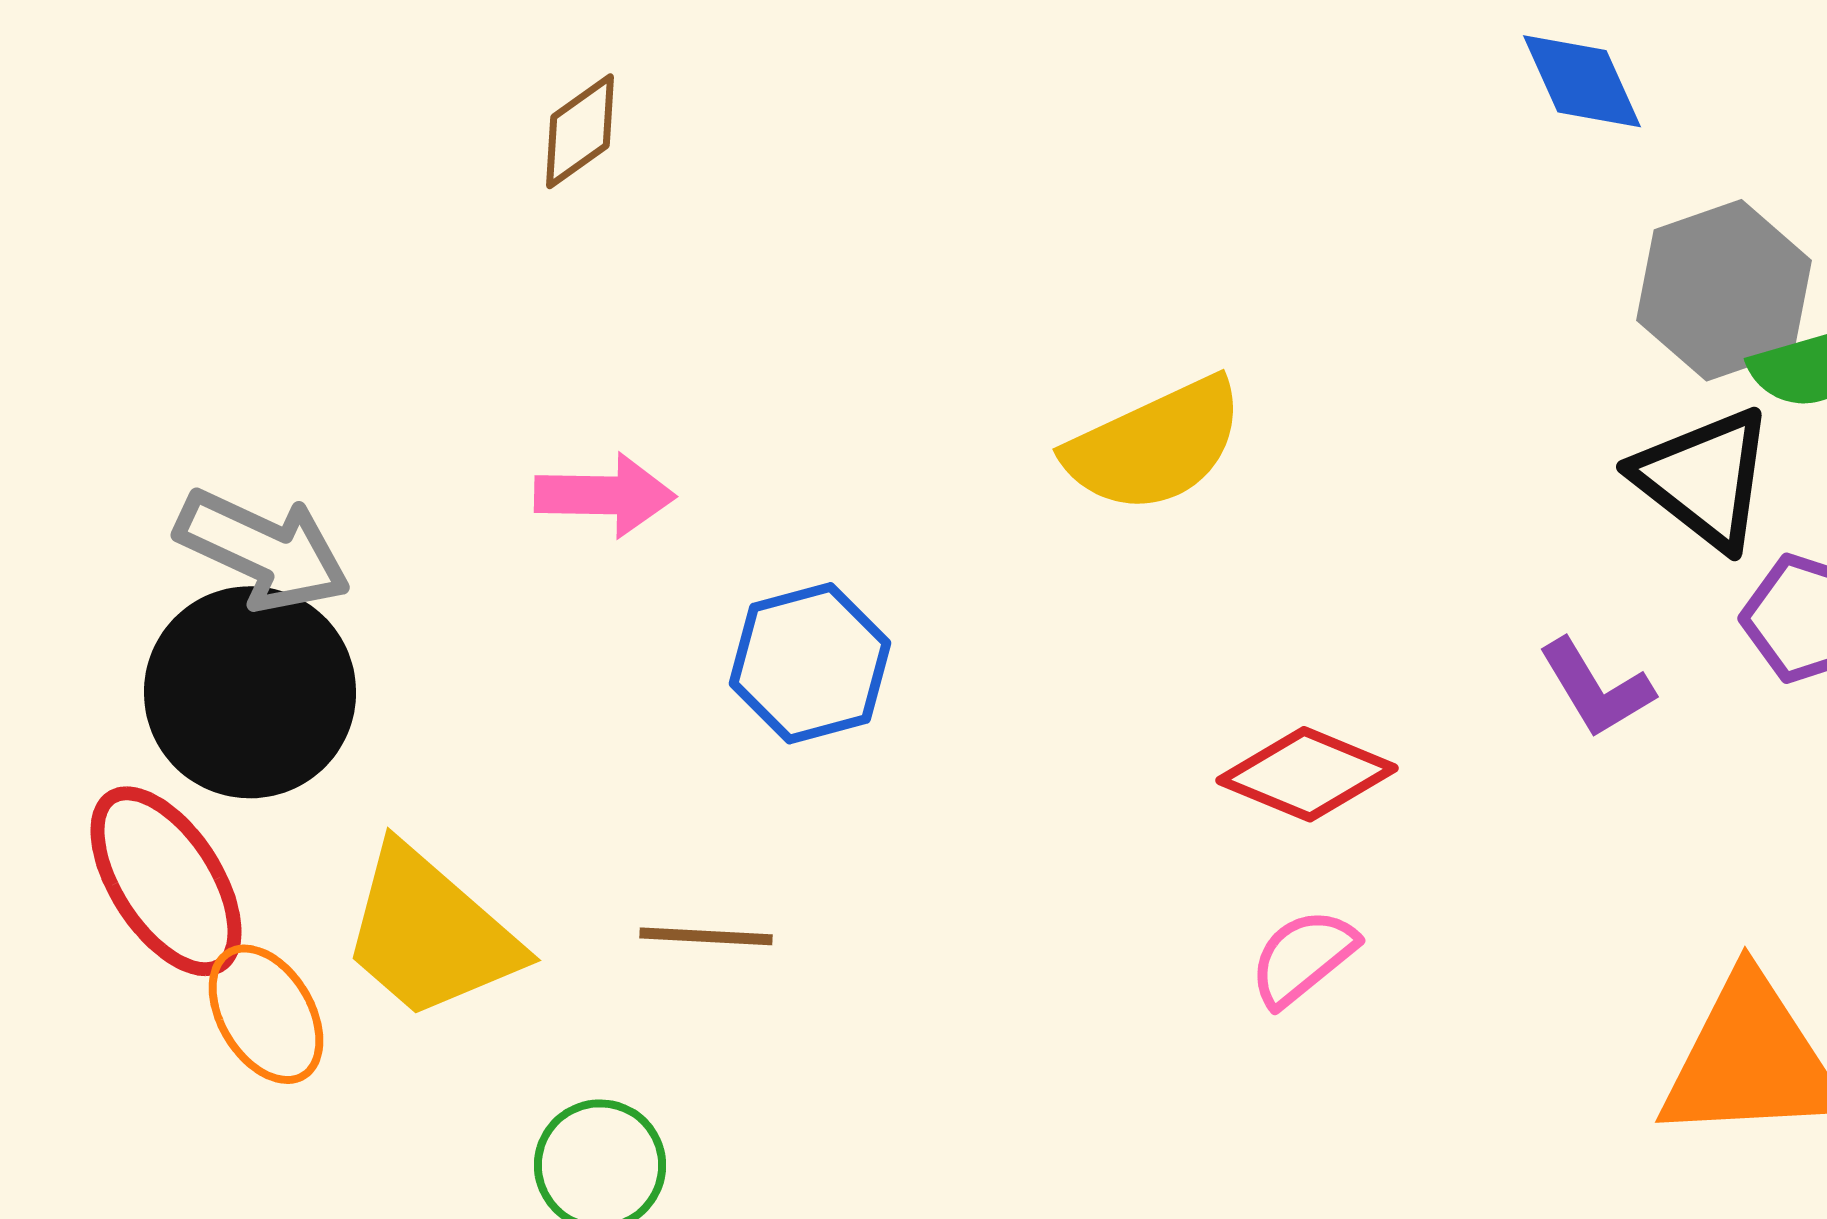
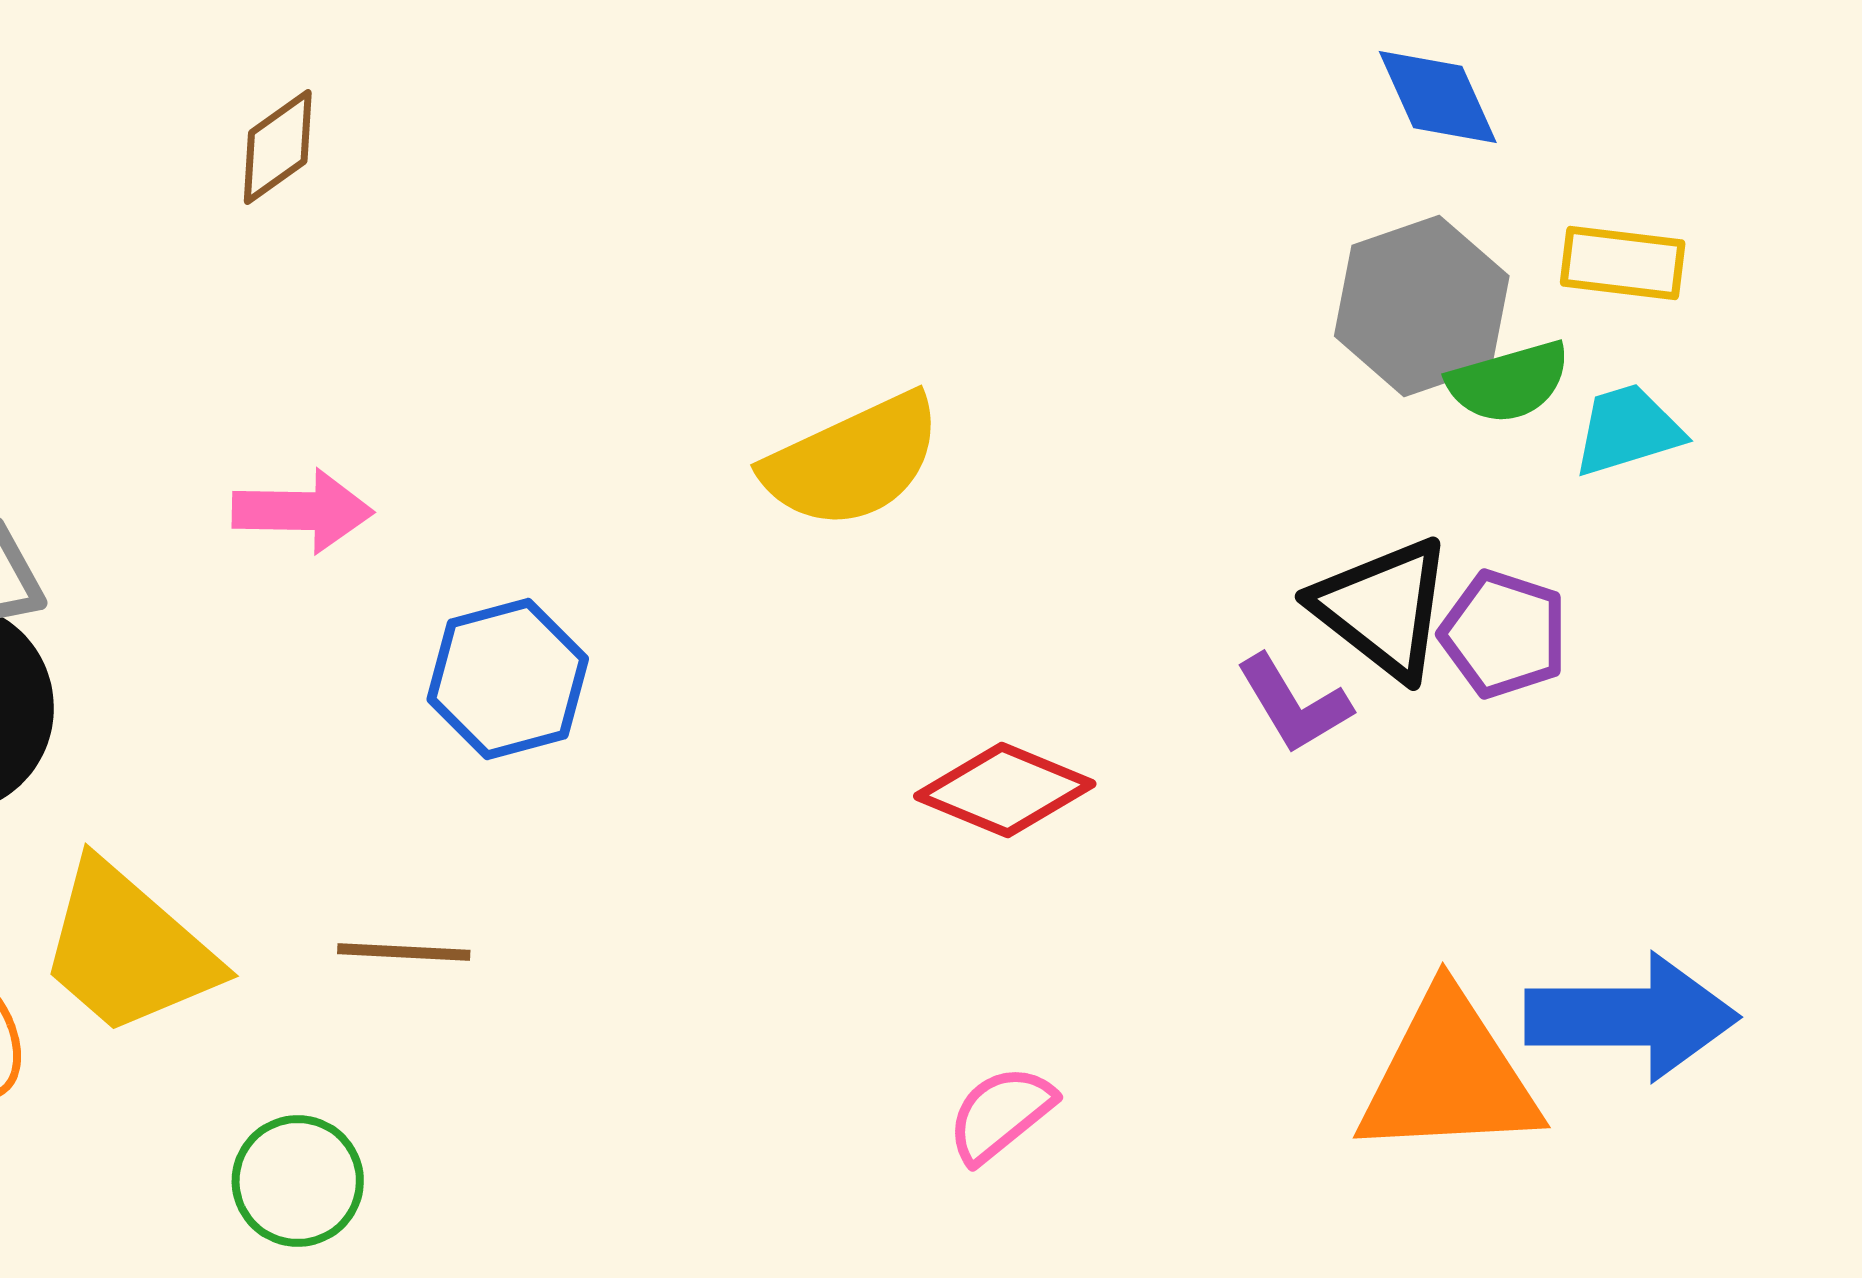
blue diamond: (1582, 81) -> (1438, 97), moved
black triangle: (1704, 478) -> (1383, 608), moved
pink semicircle: (1303, 957) -> (1001, 1114), moved

